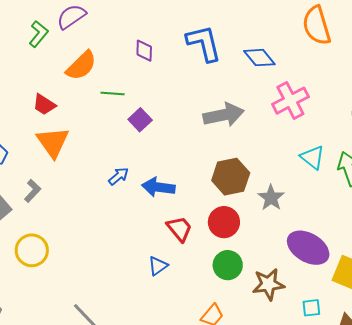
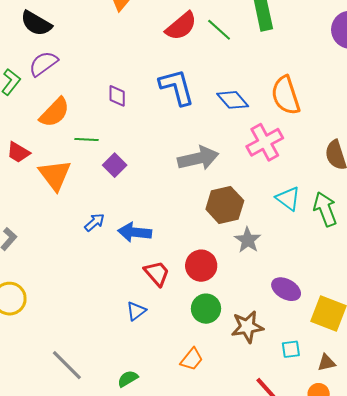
orange semicircle: (317, 26) -> (286, 95), moved
orange triangle: (53, 142) -> (55, 175), moved
brown hexagon: (231, 177) -> (225, 205), moved
purple ellipse: (308, 248) -> (286, 289), size x0.7

